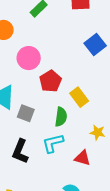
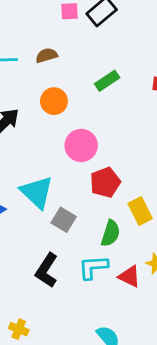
red triangle: (83, 158) -> (129, 277), moved

